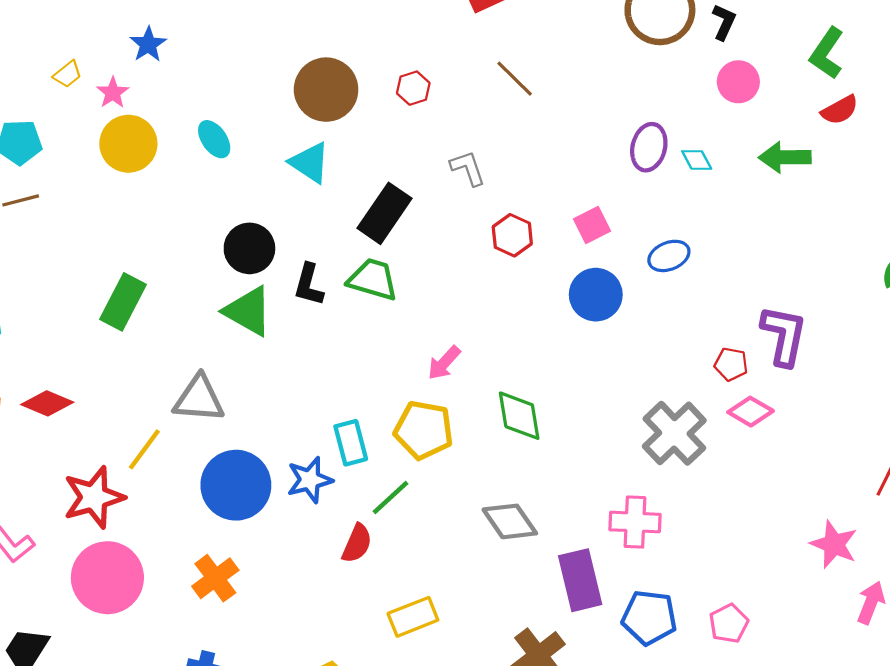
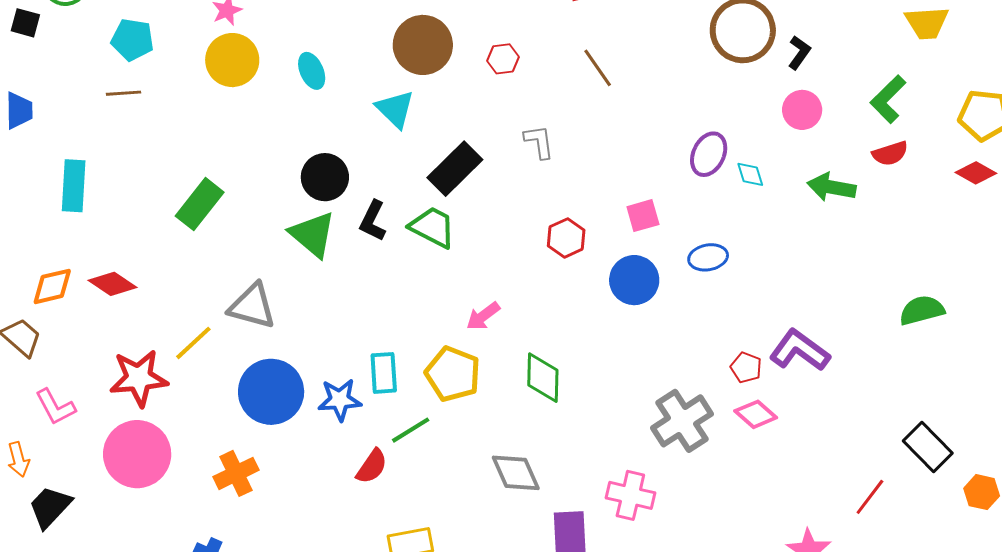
red hexagon: (512, 235) -> (566, 238), moved
purple L-shape: (784, 335) -> (799, 350), turned -76

